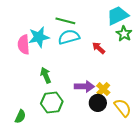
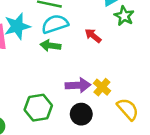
green arrow: (46, 75) -> (50, 46), moved, turned -56
black circle: (98, 103) -> (81, 114), moved

